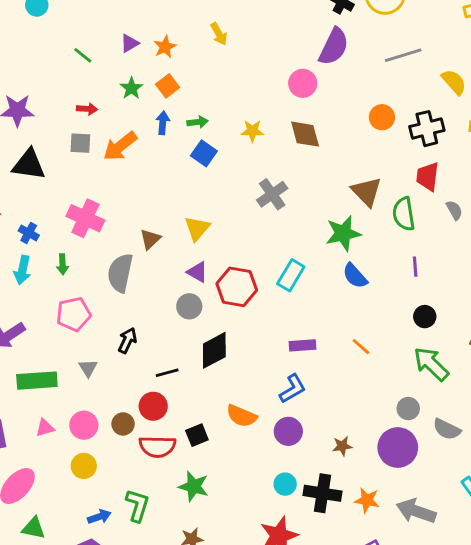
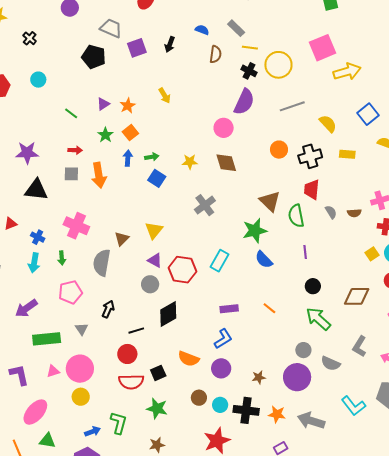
orange arrow: (120, 146) -> (99, 175), turned -60
brown circle: (123, 424) -> (199, 398), moved
pink circle: (84, 425) -> (80, 369), size x1.4

